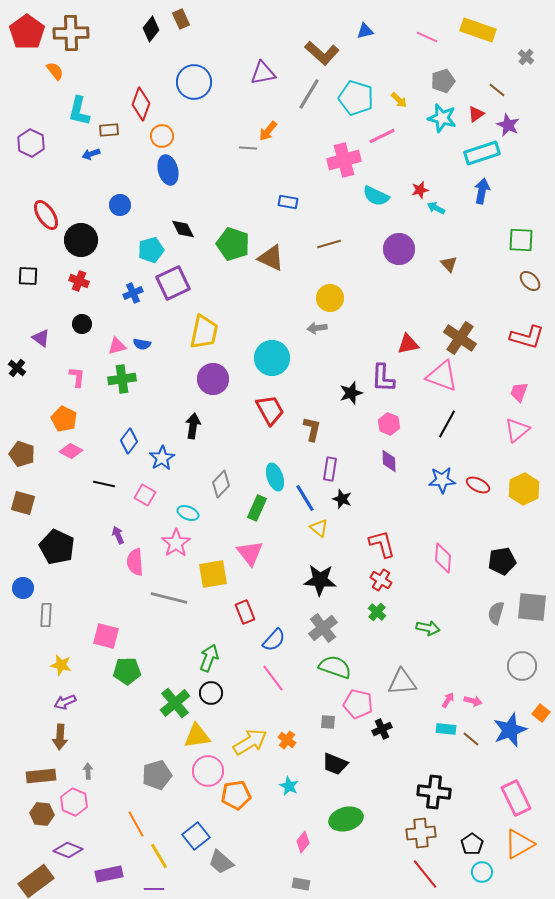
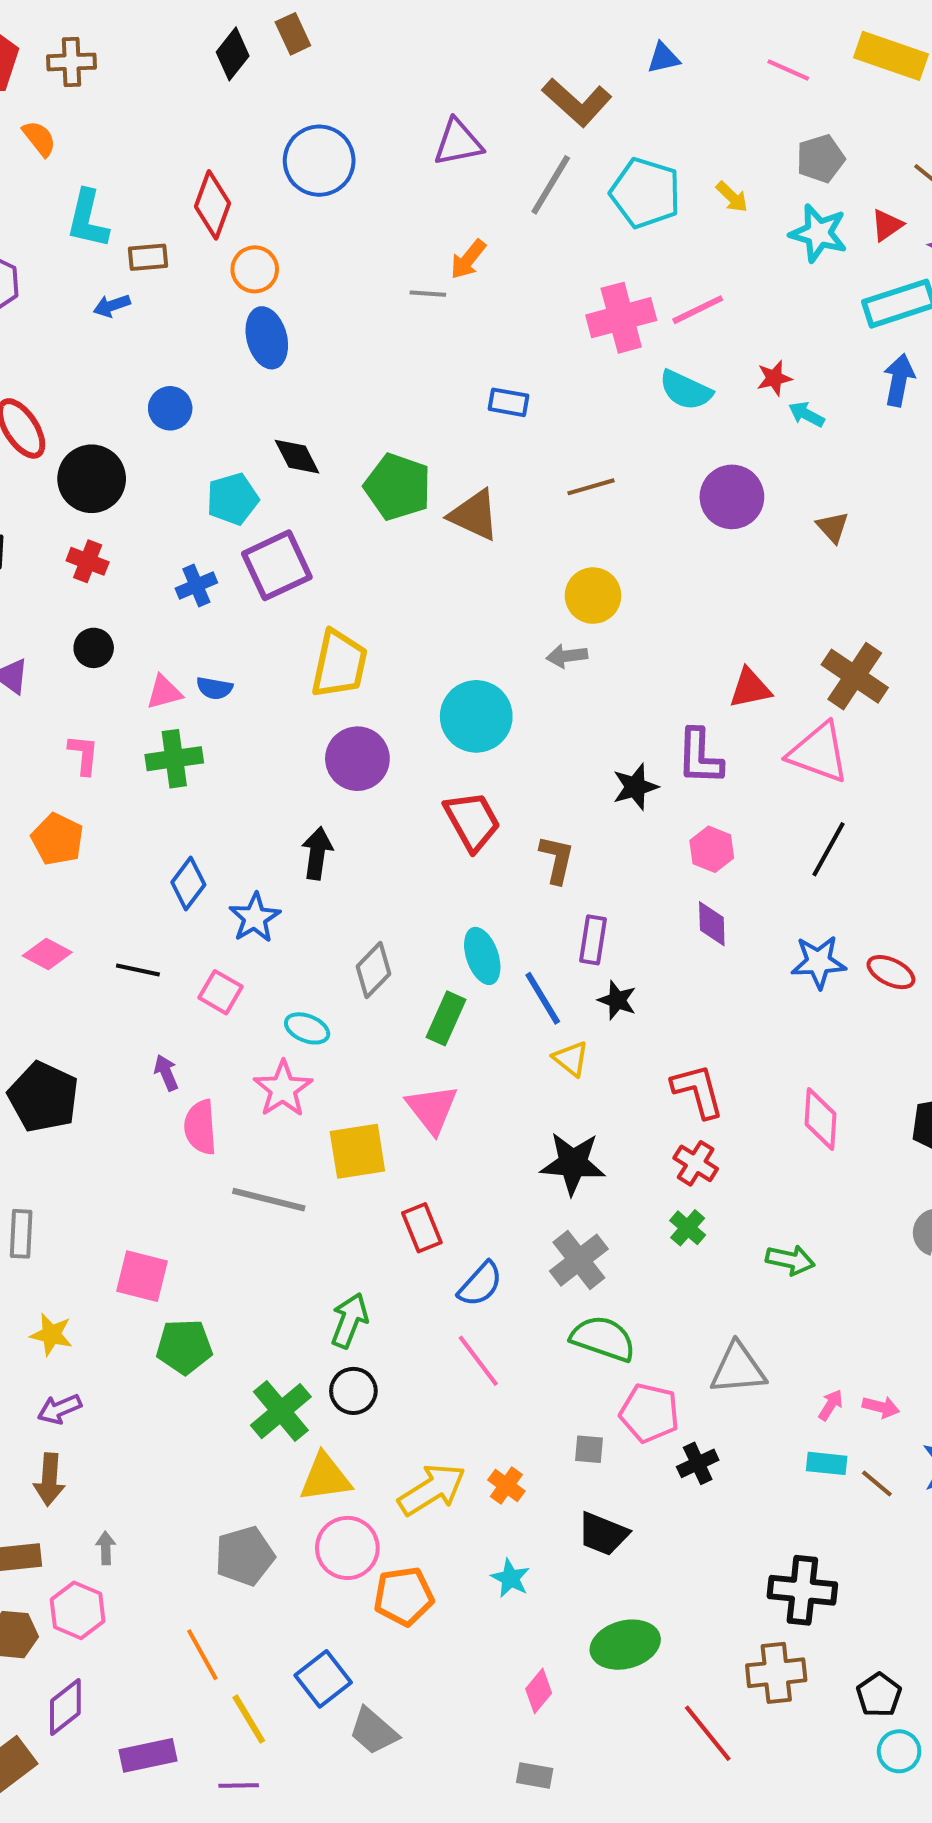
brown cross: (71, 33) -> (71, 62), size x0.7
pink line: (382, 136) -> (698, 310), moved
pink diamond: (71, 451) -> (47, 954), moved
purple diamond: (68, 850) -> (65, 1707), turned -60
red line: (425, 874) -> (708, 1733), moved

